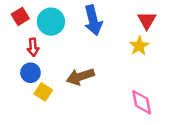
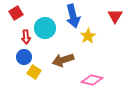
cyan circle: (51, 22) -> (45, 28), moved
yellow star: (139, 46) -> (88, 36), moved
pink diamond: (142, 102) -> (92, 80), moved, turned -65

